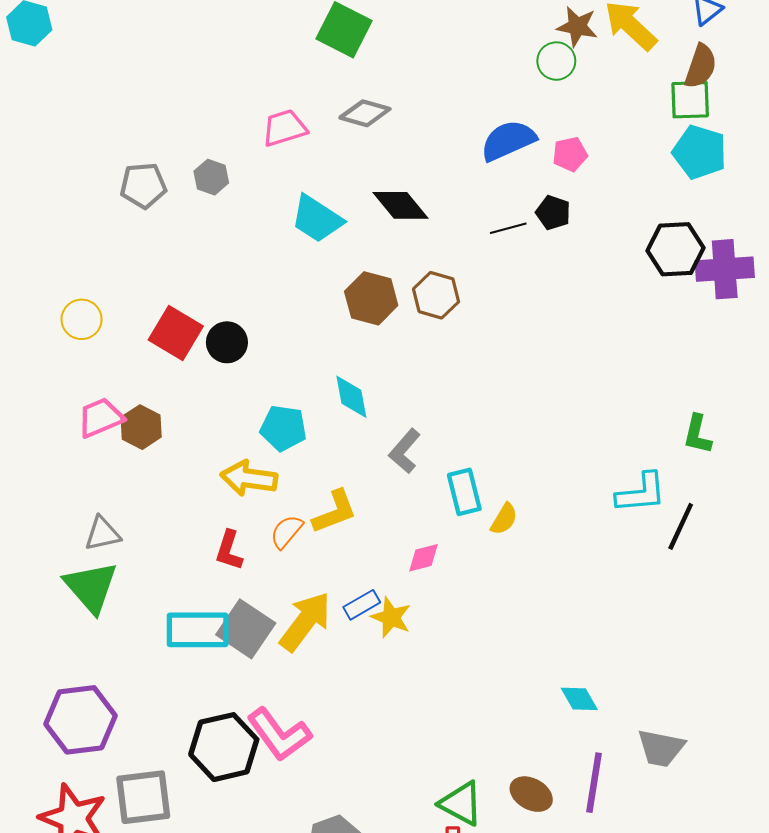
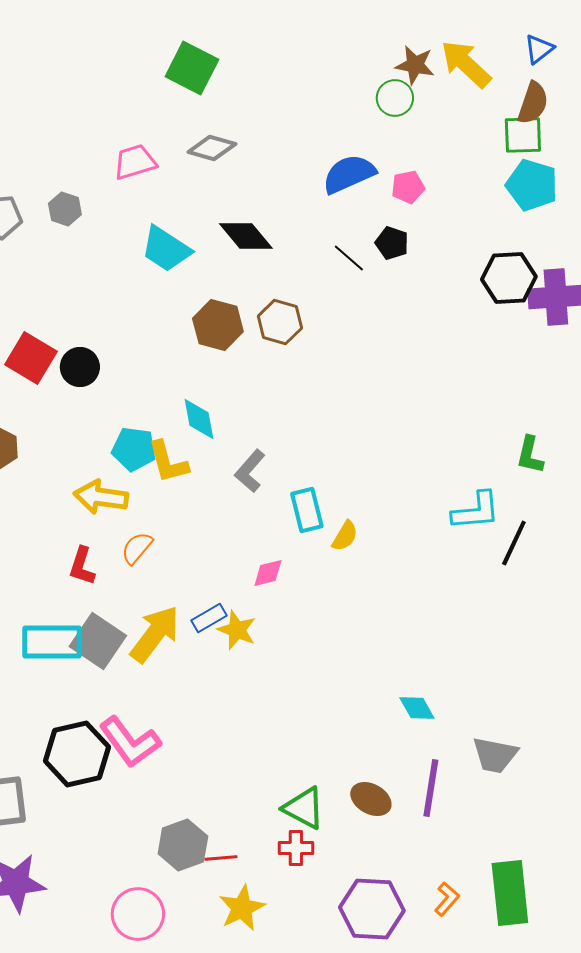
black line: (508, 228) -> (349, 258), turned 56
yellow L-shape: (335, 512) -> (168, 462), moved, turned 96

